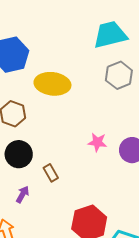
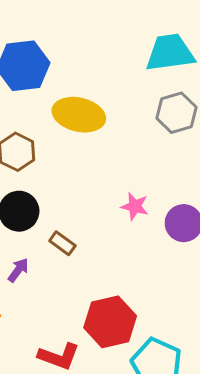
brown rectangle: (51, 173) -> (62, 243), turned -30

